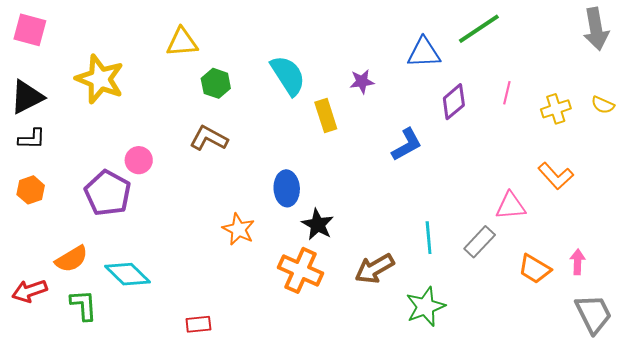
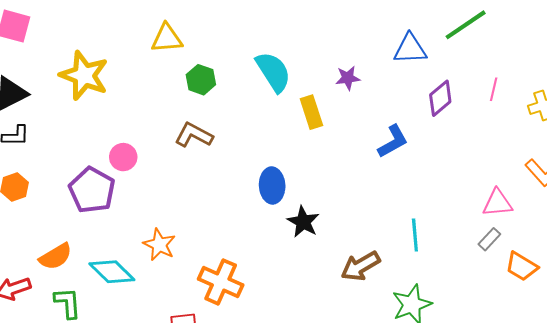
orange star: (239, 229) -> (159, 245), moved
gray rectangle: (480, 242) -> (489, 239), moved, size x0.7
orange cross: (301, 270) -> (221, 282), moved

